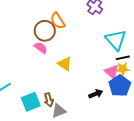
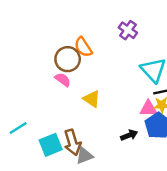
pink triangle: (112, 72) -> (148, 109), turned -42
brown arrow: (49, 100) -> (72, 142), size x1.5

